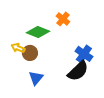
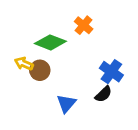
black semicircle: (78, 71) -> (103, 94), size x0.6
blue triangle: (36, 78) -> (66, 103), moved

